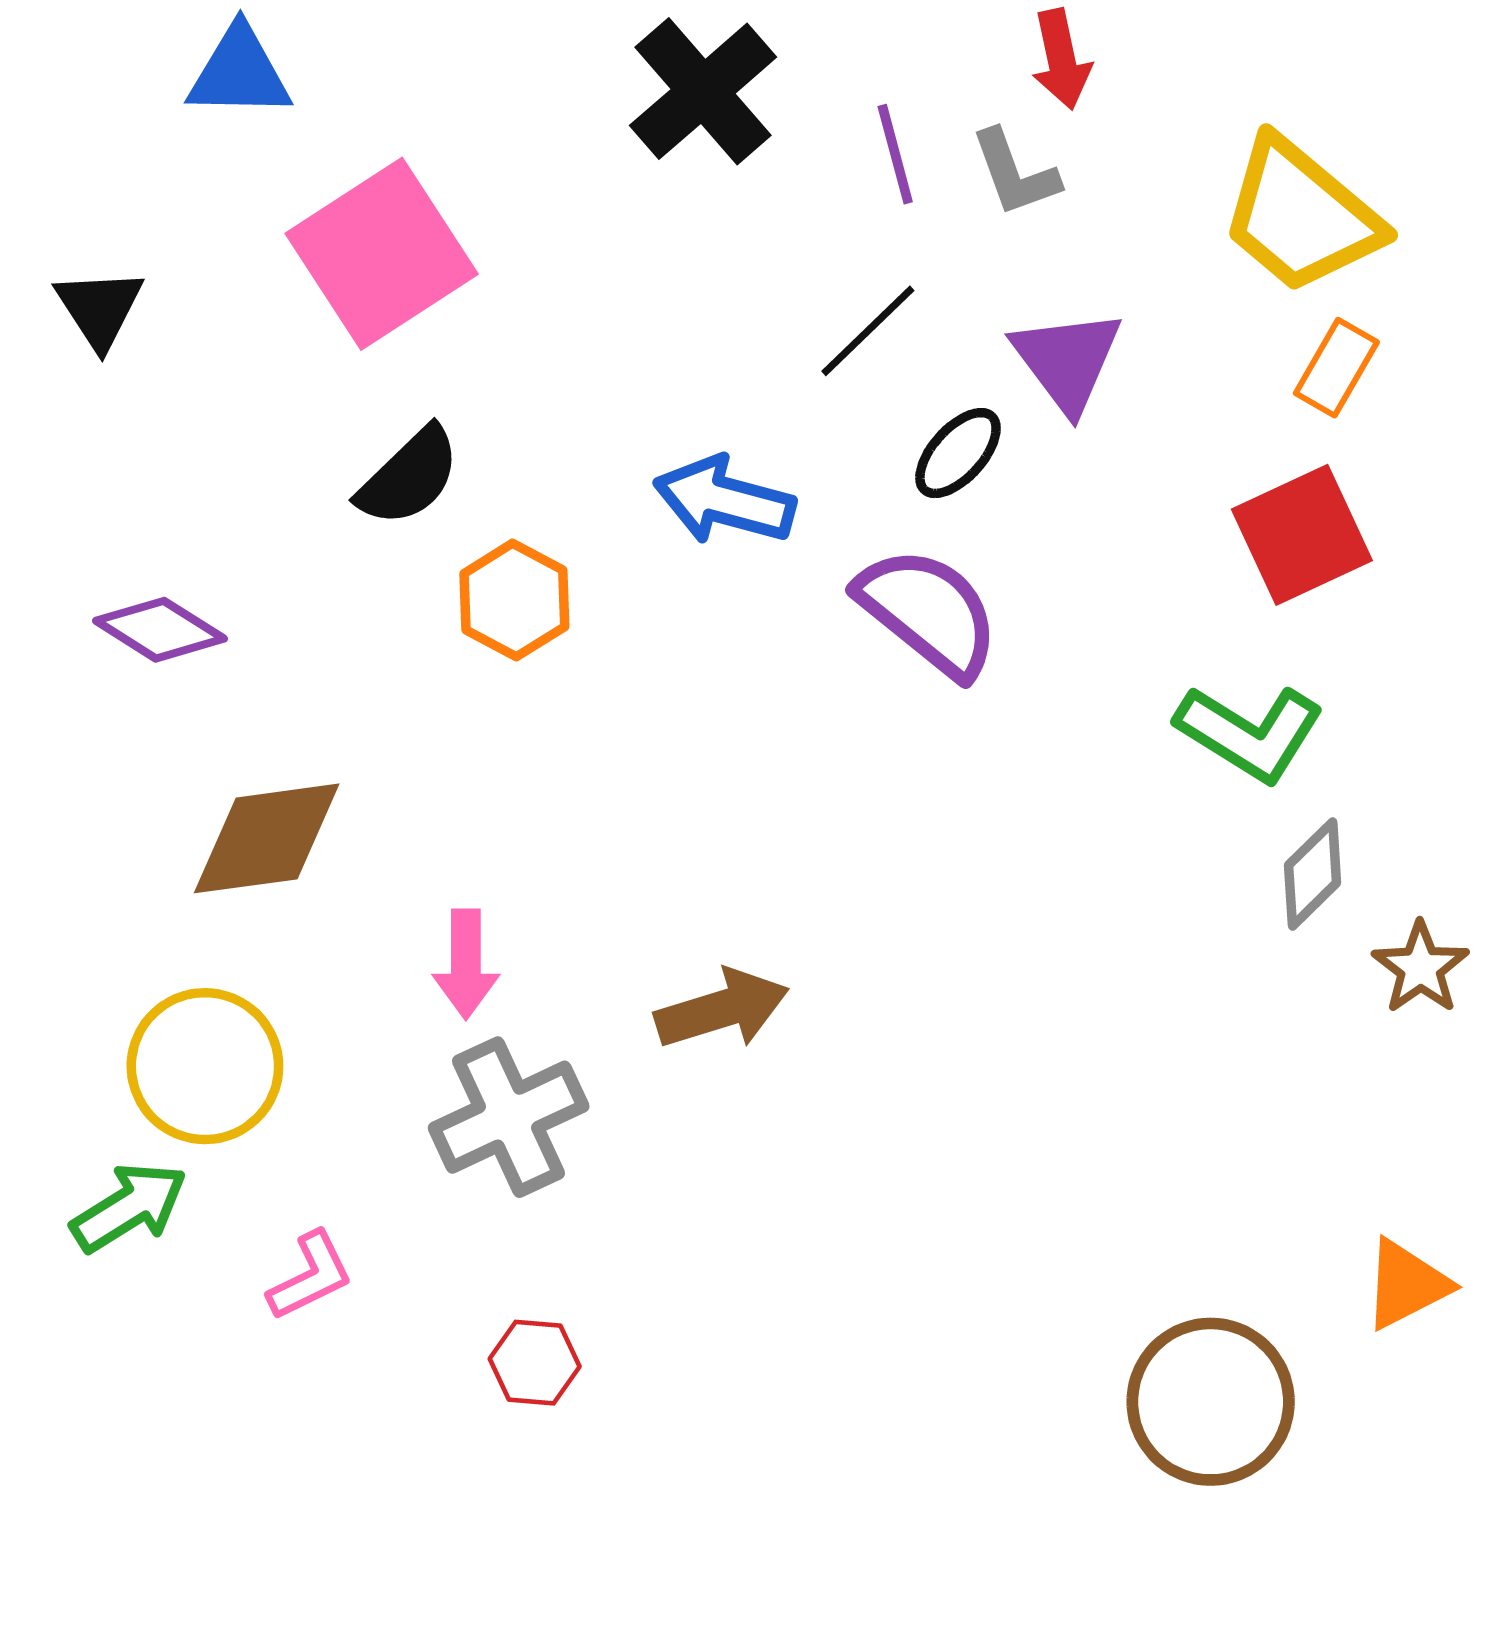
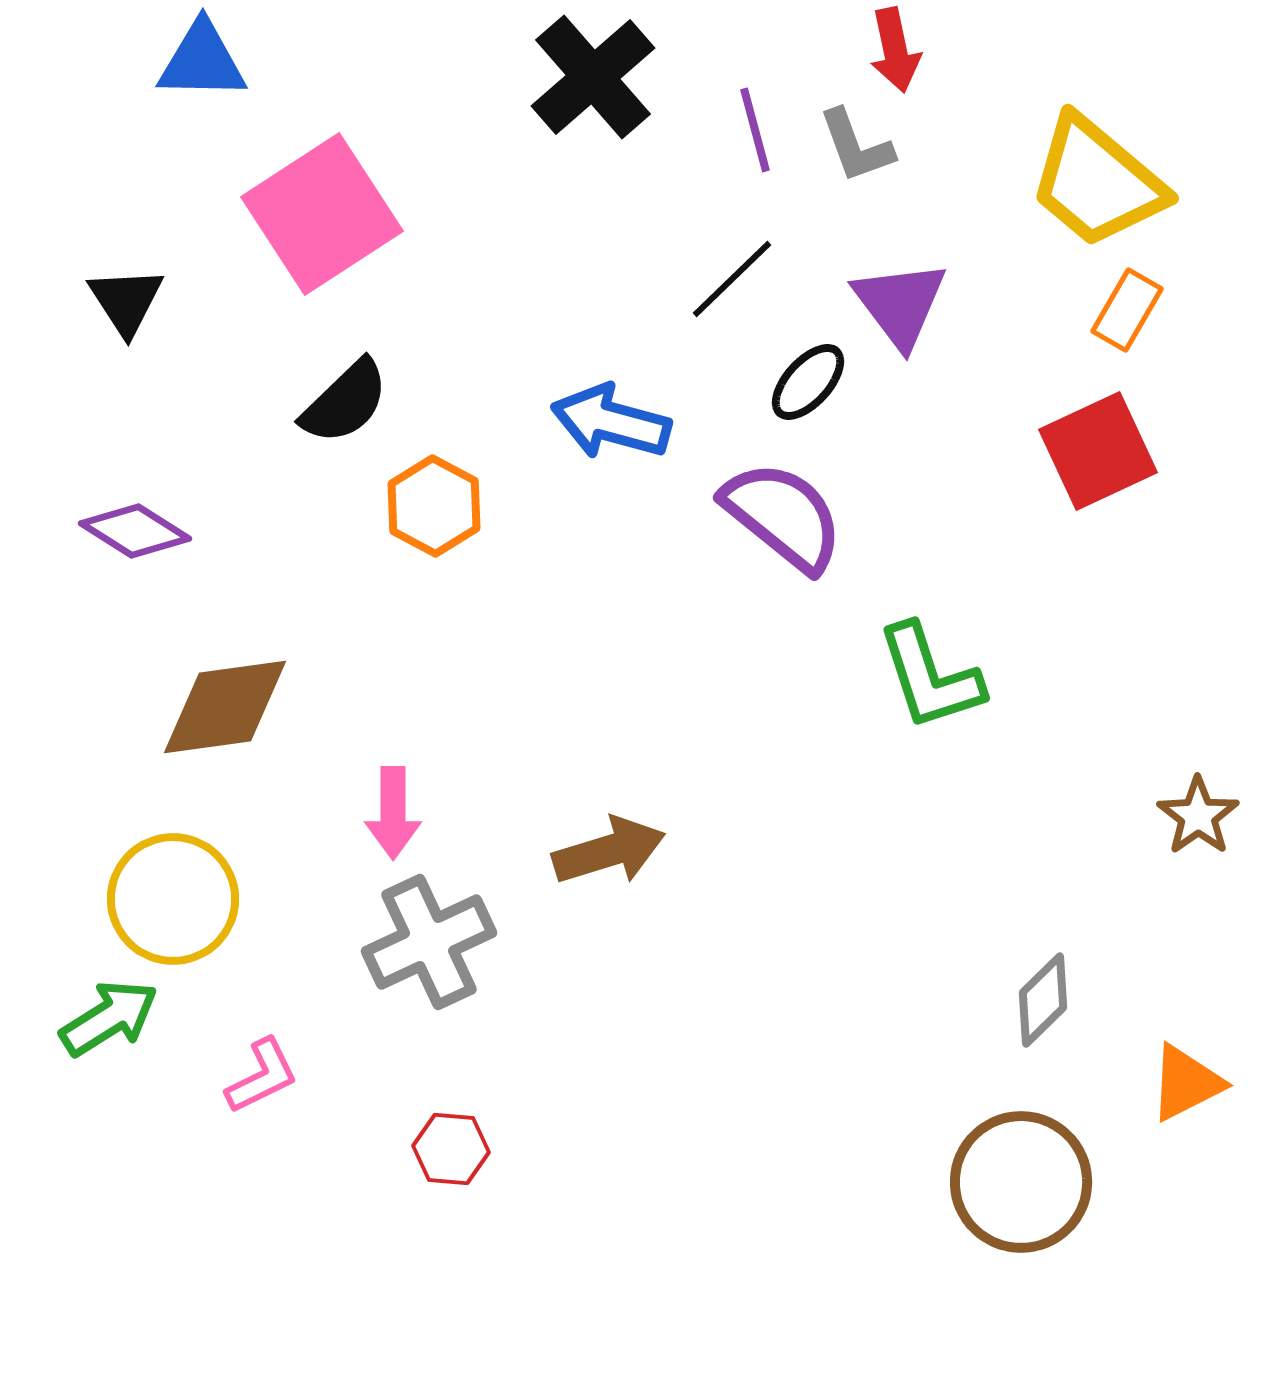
black triangle: (99, 308) -> (126, 301), moved
green L-shape: (1250, 733) -> (930, 677), moved, turned 40
gray diamond: (1313, 874) -> (1043, 1000), moved

